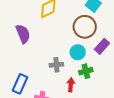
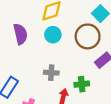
cyan circle: (78, 52) -> (53, 35), moved

